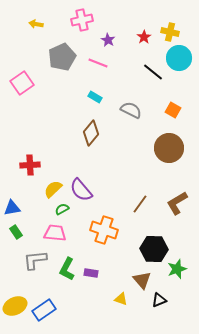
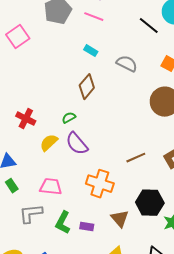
red cross: (30, 165) -> (26, 119), turned 30
brown line: (140, 204) -> (136, 158), turned 30
green semicircle: (62, 209) -> (69, 118), moved
brown triangle: (142, 280) -> (120, 219), moved

